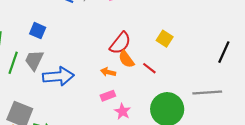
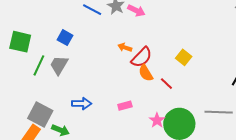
orange arrow: (108, 72) -> (125, 47), moved
blue arrow: (58, 76) -> (82, 104), moved, size x0.7
pink star: (122, 111) -> (157, 120), moved

